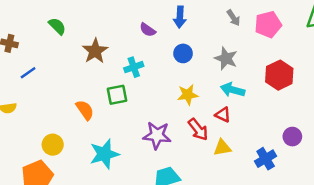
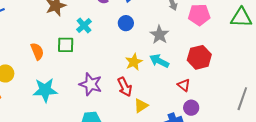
cyan cross: (134, 67) -> (84, 25), turned -35
yellow star: (188, 95) -> (134, 62), moved, turned -30
red triangle: (223, 115) -> (184, 85), moved
purple circle: (292, 137) -> (191, 108), moved
yellow triangle: (222, 148) -> (141, 106), turned -35

